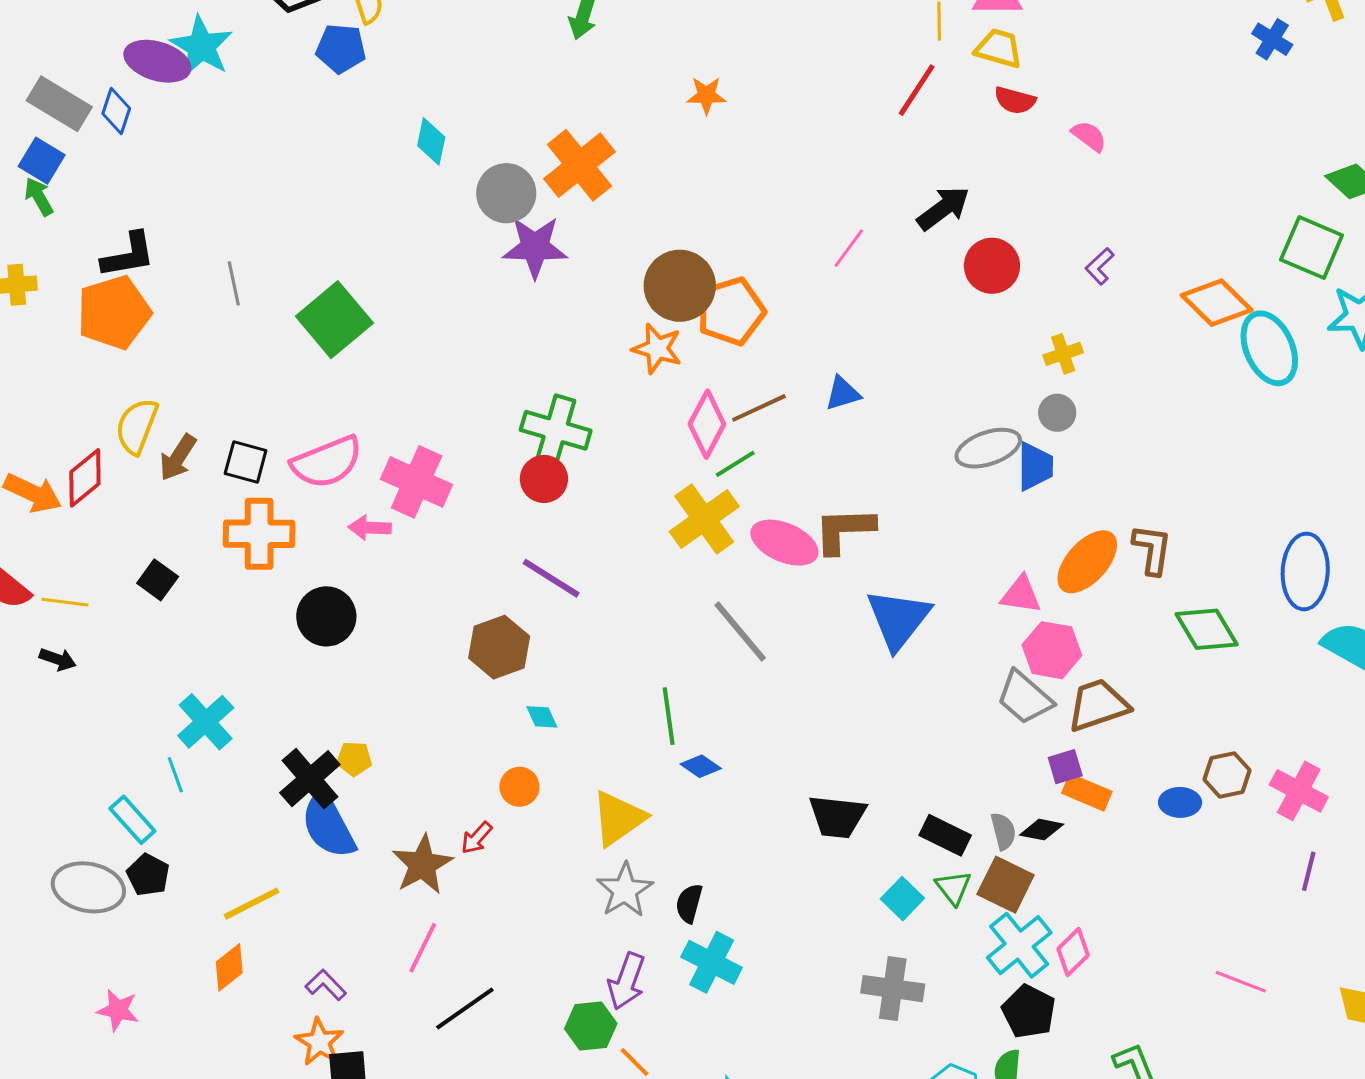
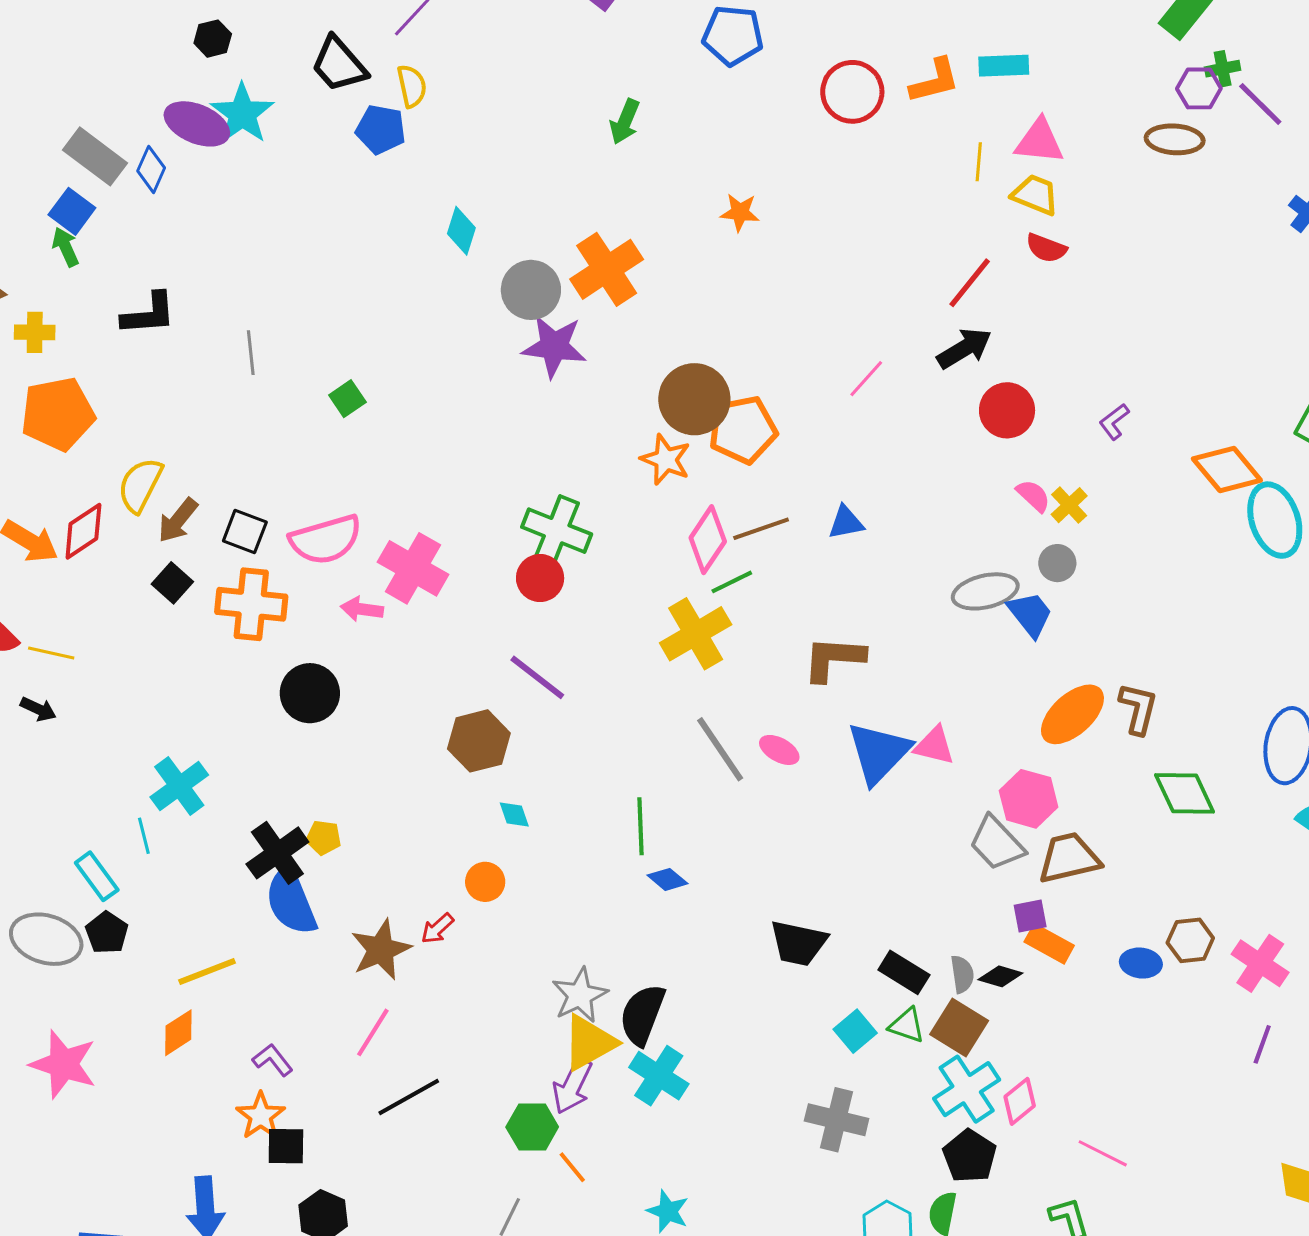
red line: (917, 90) -> (970, 283), moved
pink semicircle: (1089, 136) -> (1033, 496), moved
orange pentagon: (114, 312) -> (58, 414), moved
green square: (334, 320) -> (347, 399), size x0.5
yellow cross: (1063, 354) -> (1069, 505), turned -30
blue trapezoid: (1035, 466) -> (1030, 614), turned -44
pink ellipse: (784, 543) -> (779, 750), moved, size x0.6
black square: (158, 580) -> (172, 583), moved
pink triangle: (1021, 595) -> (934, 746), moved
yellow triangle: (618, 818) -> (589, 1043), moved
green triangle: (953, 888) -> (907, 1025), turned -39
black semicircle: (689, 903) -> (642, 1015), size x1.6
pink line: (1241, 982) -> (1103, 1153), moved
pink star: (118, 1010) -> (63, 1064), size x1.6

